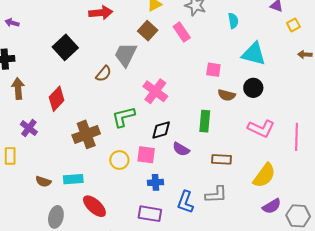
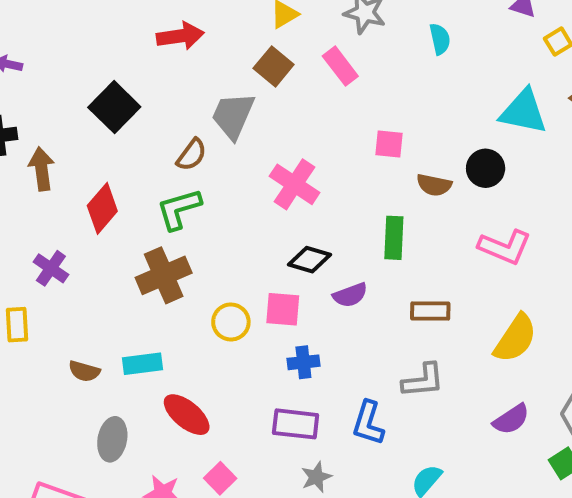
cyan triangle: (254, 54) -> (523, 112), moved
pink square: (213, 70) -> (389, 144), moved
brown arrow: (18, 89) -> (42, 169), moved
green L-shape: (123, 117) -> (179, 209), moved
black diamond: (161, 130) -> (309, 260), turned 35
purple semicircle: (181, 149) -> (350, 295), turned -48
blue L-shape: (185, 202) -> (368, 423), moved
purple semicircle: (272, 206) -> (511, 419), moved

